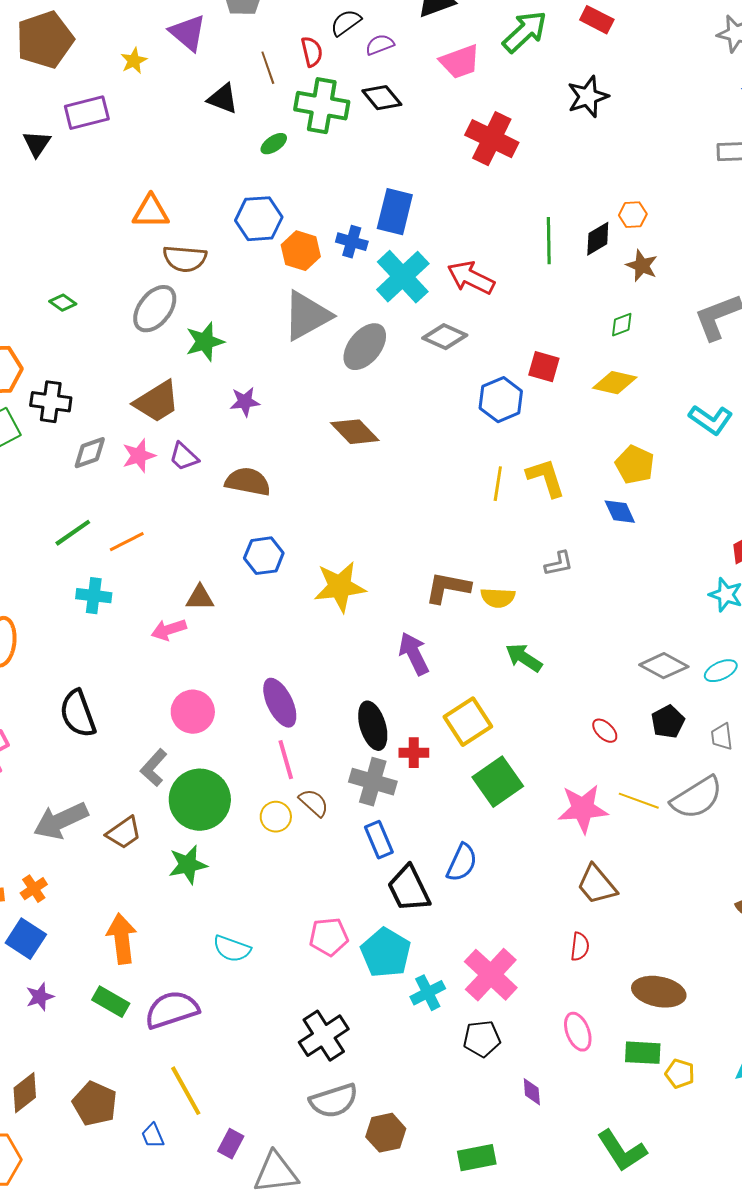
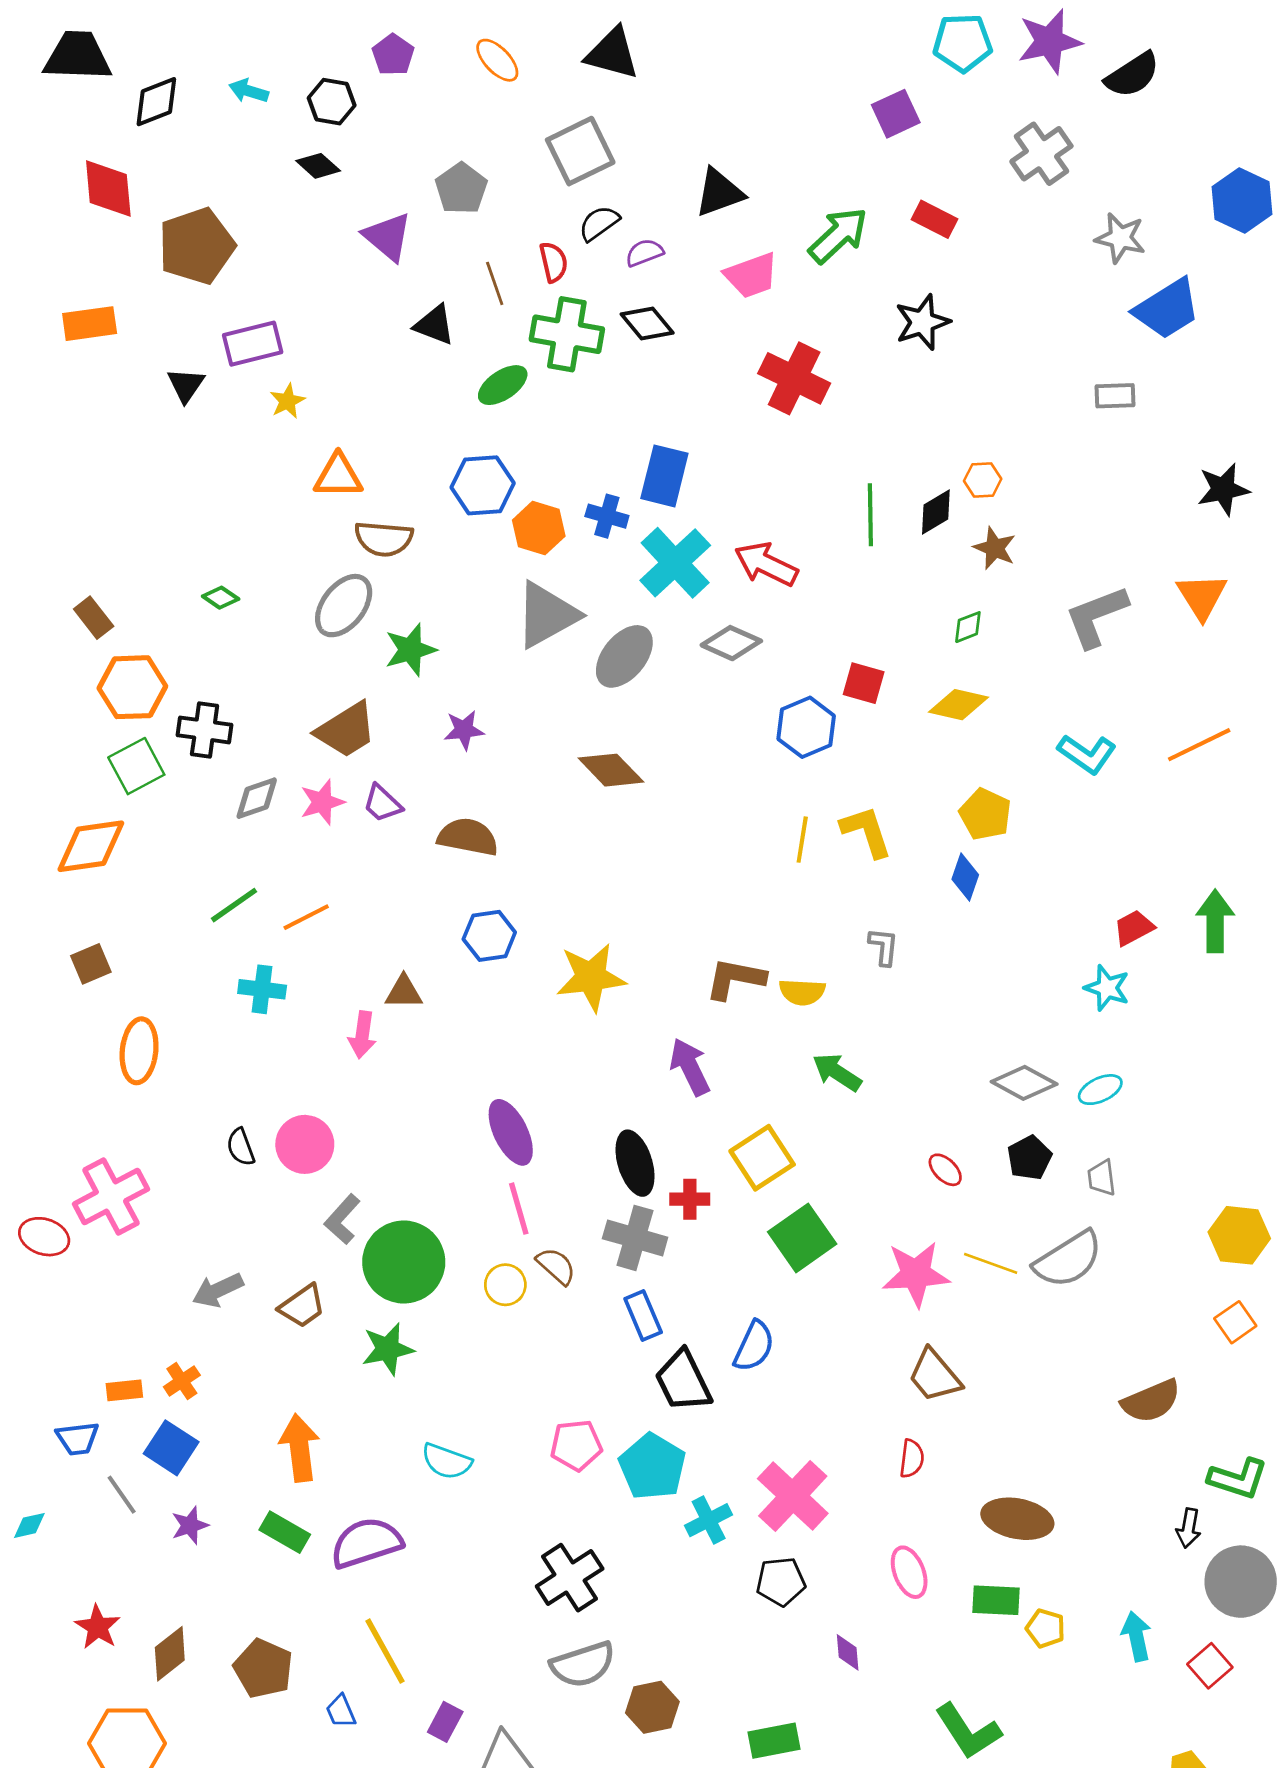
yellow star: (134, 61) -> (287, 401), moved
green ellipse: (274, 144) -> (503, 385), size x1.4
blue diamond: (620, 512) -> (965, 877), turned 44
gray L-shape: (559, 564) -> (884, 947), turned -72
pink arrow: (169, 630) -> (362, 1035), turned -64
pink circle: (193, 712) -> (305, 1144), moved
black semicircle: (78, 714) -> (241, 1147), size x0.6
gray arrow: (61, 821) -> (218, 1290), size x0.7

